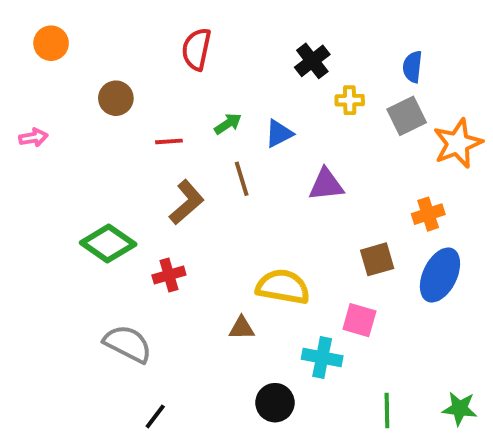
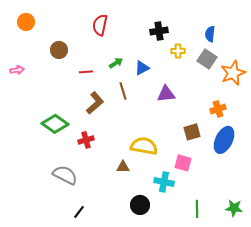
black cross: (312, 61) -> (159, 31), turned 30
gray square: (407, 116) -> (207, 59), turned -30

